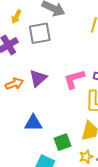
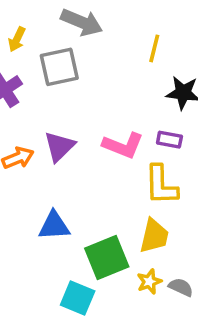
pink L-shape: (74, 79) -> (123, 145), turned -140
green square: (62, 142) -> (107, 258), size x1.4

